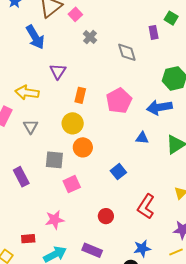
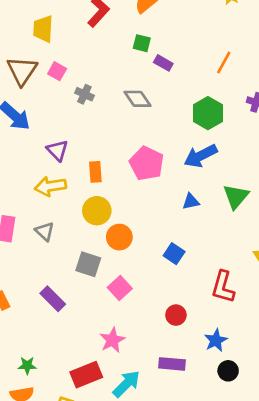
green square: (171, 18) -> (142, 43), moved
purple rectangle: (154, 32) -> (163, 63), turned -32
yellow arrow: (27, 93) -> (50, 186), moved
gray square: (54, 160) -> (88, 264), turned 30
red rectangle: (28, 239) -> (86, 375), size x1.6
blue star: (142, 248) -> (216, 340), moved

